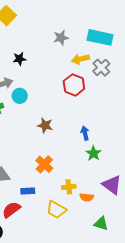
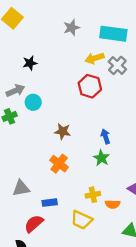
gray star: (61, 38) -> (72, 28), moved
green star: (94, 153) -> (101, 158), moved
orange cross: (44, 164) -> (59, 164), moved

